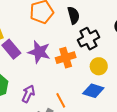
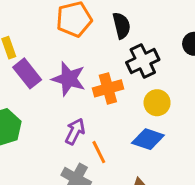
purple arrow: (28, 94) -> (75, 131), moved

